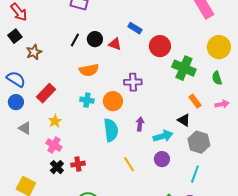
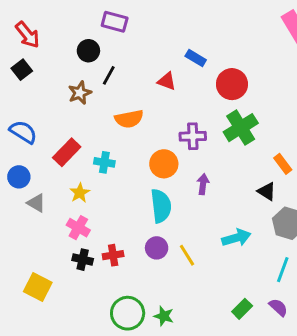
black circle: (95, 39) -> (88, 51), moved
brown star: (34, 52) -> (80, 93), moved
green cross: (184, 68) -> (241, 128), moved, turned 35
cyan cross: (87, 100) -> (104, 162), moved
blue circle: (16, 102) -> (19, 177), moved
purple arrow: (140, 124) -> (203, 184), moved
cyan arrow: (163, 136) -> (236, 238), moved
purple circle: (162, 159) -> (157, 248), moved
black cross: (57, 167) -> (83, 260), turned -32

